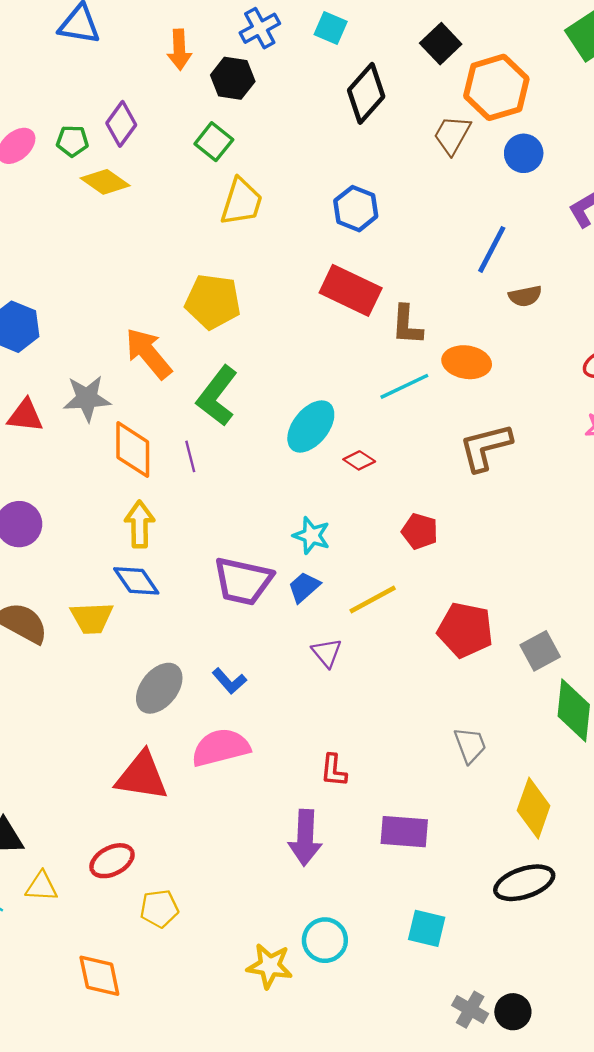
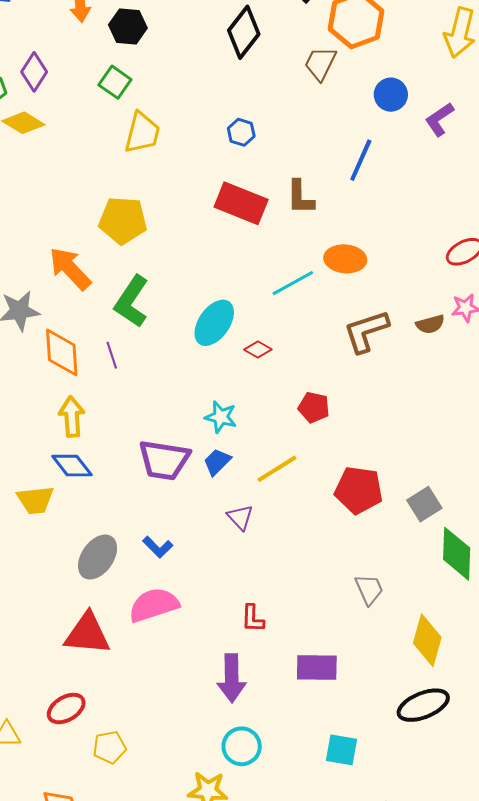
blue circle: (524, 153) -> (391, 95), moved
blue hexagon: (356, 209) -> (241, 132), size x0.7
brown semicircle: (525, 296) -> (430, 324), moved
brown L-shape: (407, 325) -> (300, 197), moved
cyan circle: (325, 940) -> (242, 746), moved

